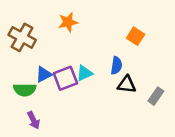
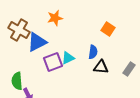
blue triangle: (44, 74) -> (37, 42), moved, size x1.5
green semicircle: (25, 90) -> (17, 81), moved, turned 84
gray rectangle: (156, 96) -> (129, 69), moved

